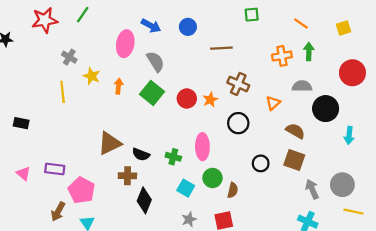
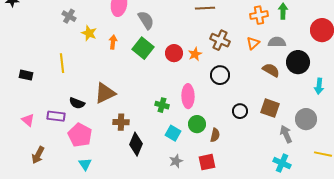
yellow line: (63, 92) -> (62, 63), moved
orange triangle: (273, 103) -> (253, 43), moved
brown semicircle: (295, 131) -> (271, 70), moved
black semicircle: (141, 154) -> (77, 103), moved
gray circle: (342, 185) -> (306, 119), moved
brown arrow: (58, 212) -> (38, 155), moved

